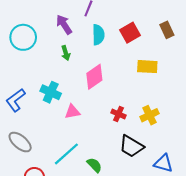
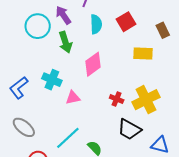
brown rectangle: (167, 30) -> (163, 30), moved
cyan circle: (23, 37) -> (38, 26), moved
green arrow: (66, 53) -> (65, 42), size x1.5
yellow cross: (150, 115) -> (146, 100), size x1.5

